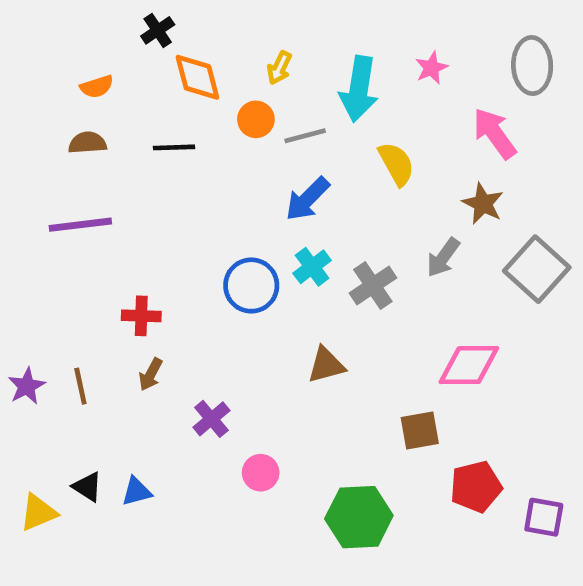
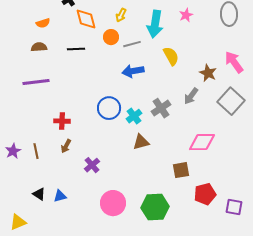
pink arrow: (495, 133) -> (234, 62), moved
blue arrow: (307, 199) -> (133, 71), turned 35
cyan cross: (312, 267) -> (134, 116), moved
pink circle: (261, 473) -> (113, 203), moved, size x1.6
yellow triangle: (38, 512) -> (18, 222), moved

